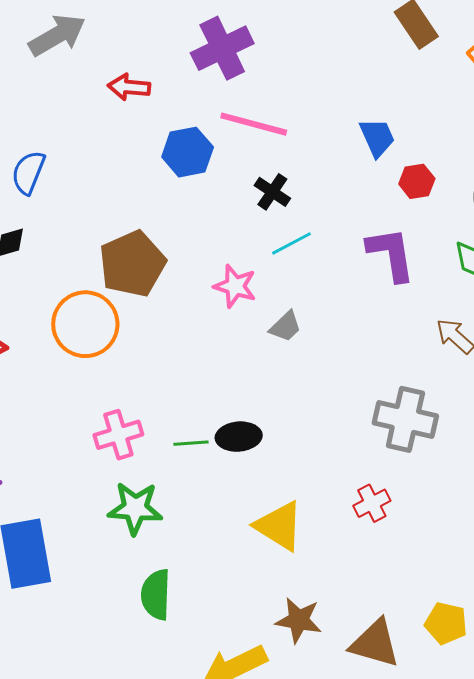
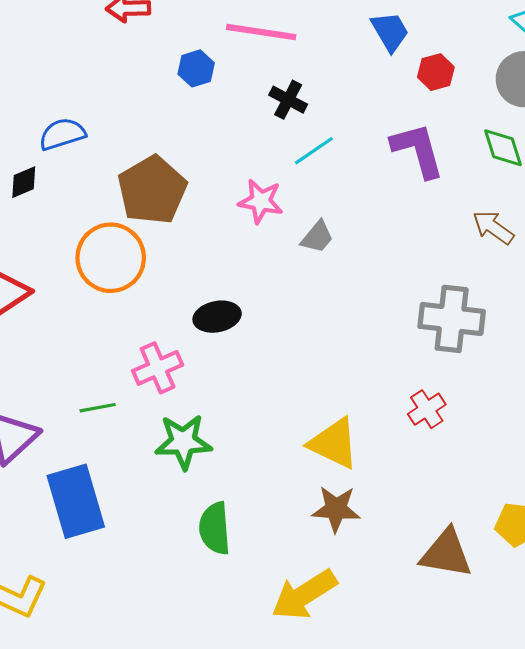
blue hexagon: (188, 152) -> (196, 68), size x0.7
blue semicircle: (28, 172) -> (62, 134), moved, turned 57
black ellipse: (239, 437) -> (217, 317), moved
green line: (191, 443) -> (98, 408), moved
brown star: (299, 620) -> (336, 509), moved

